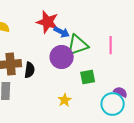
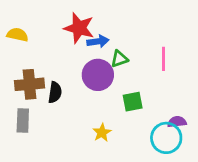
blue arrow: (62, 32) -> (98, 41), turned -35
green triangle: (78, 45) -> (119, 59), size x0.6
purple semicircle: (121, 92) -> (177, 122), turned -32

